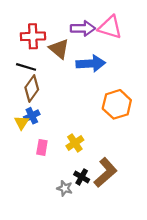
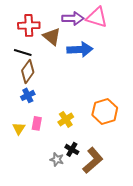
orange hexagon: (117, 104) -> (105, 111), moved
yellow triangle: (22, 123) -> (19, 128), moved
brown L-shape: (106, 172) -> (93, 160), moved

